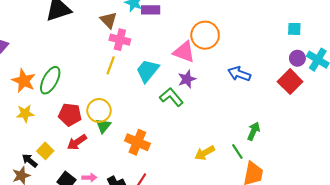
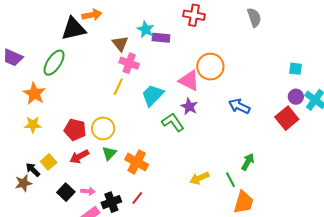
purple star: (187, 79) -> (189, 107), turned -30
green ellipse: (50, 80) -> (54, 63), moved
green triangle: (103, 126) -> (109, 153), moved

